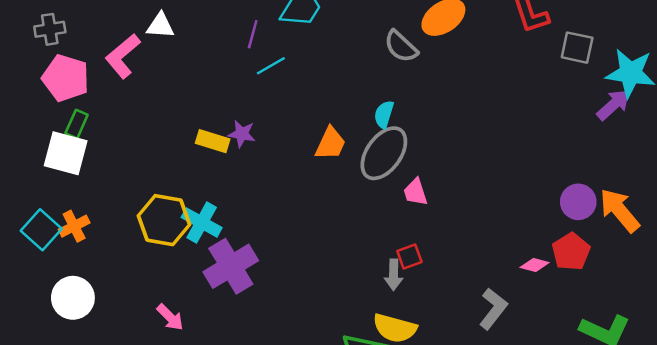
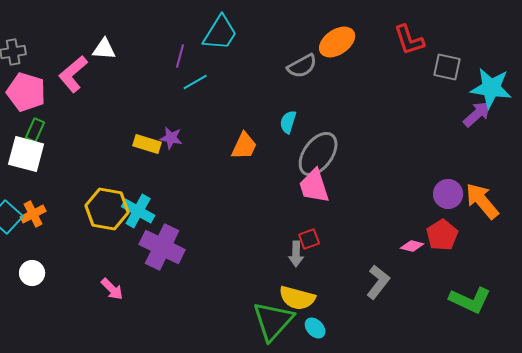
gray semicircle: (401, 46) -> (302, 66), turned -72
gray ellipse: (384, 153) -> (318, 154), moved
pink trapezoid: (415, 192) -> (314, 186), size x1.5
purple cross: (231, 266) -> (162, 247), turned -33
white circle: (73, 298) -> (32, 273), size x0.7

